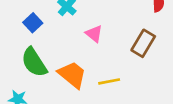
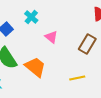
yellow line: (109, 81) -> (77, 78), moved

